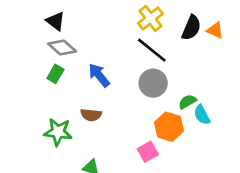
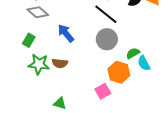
green rectangle: (55, 74) -> (29, 40), moved
green star: (58, 132) -> (39, 64), moved

